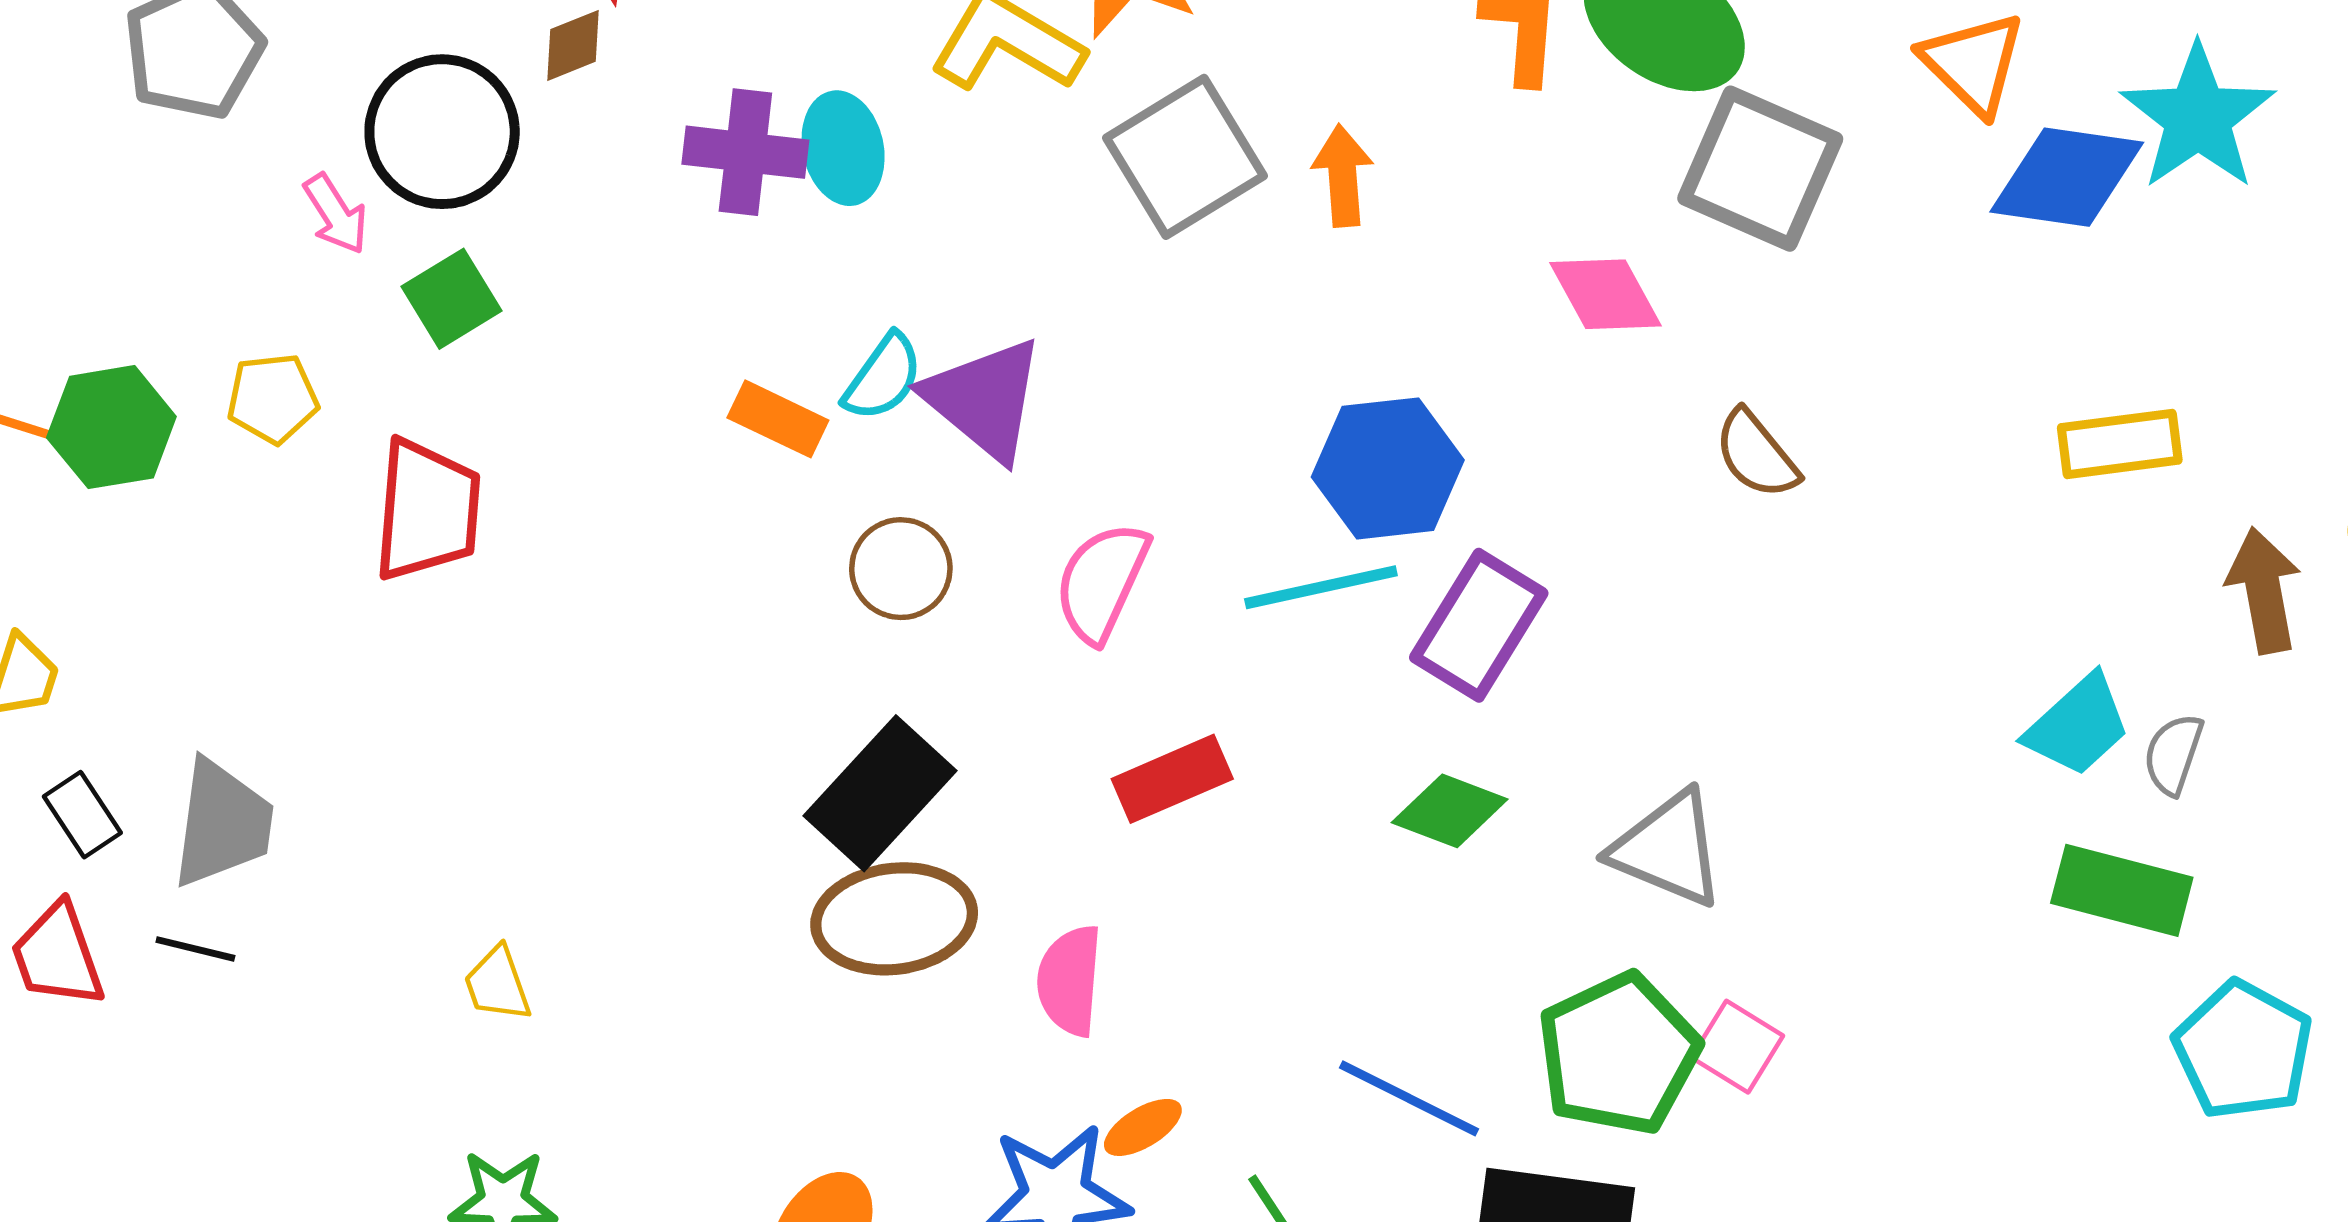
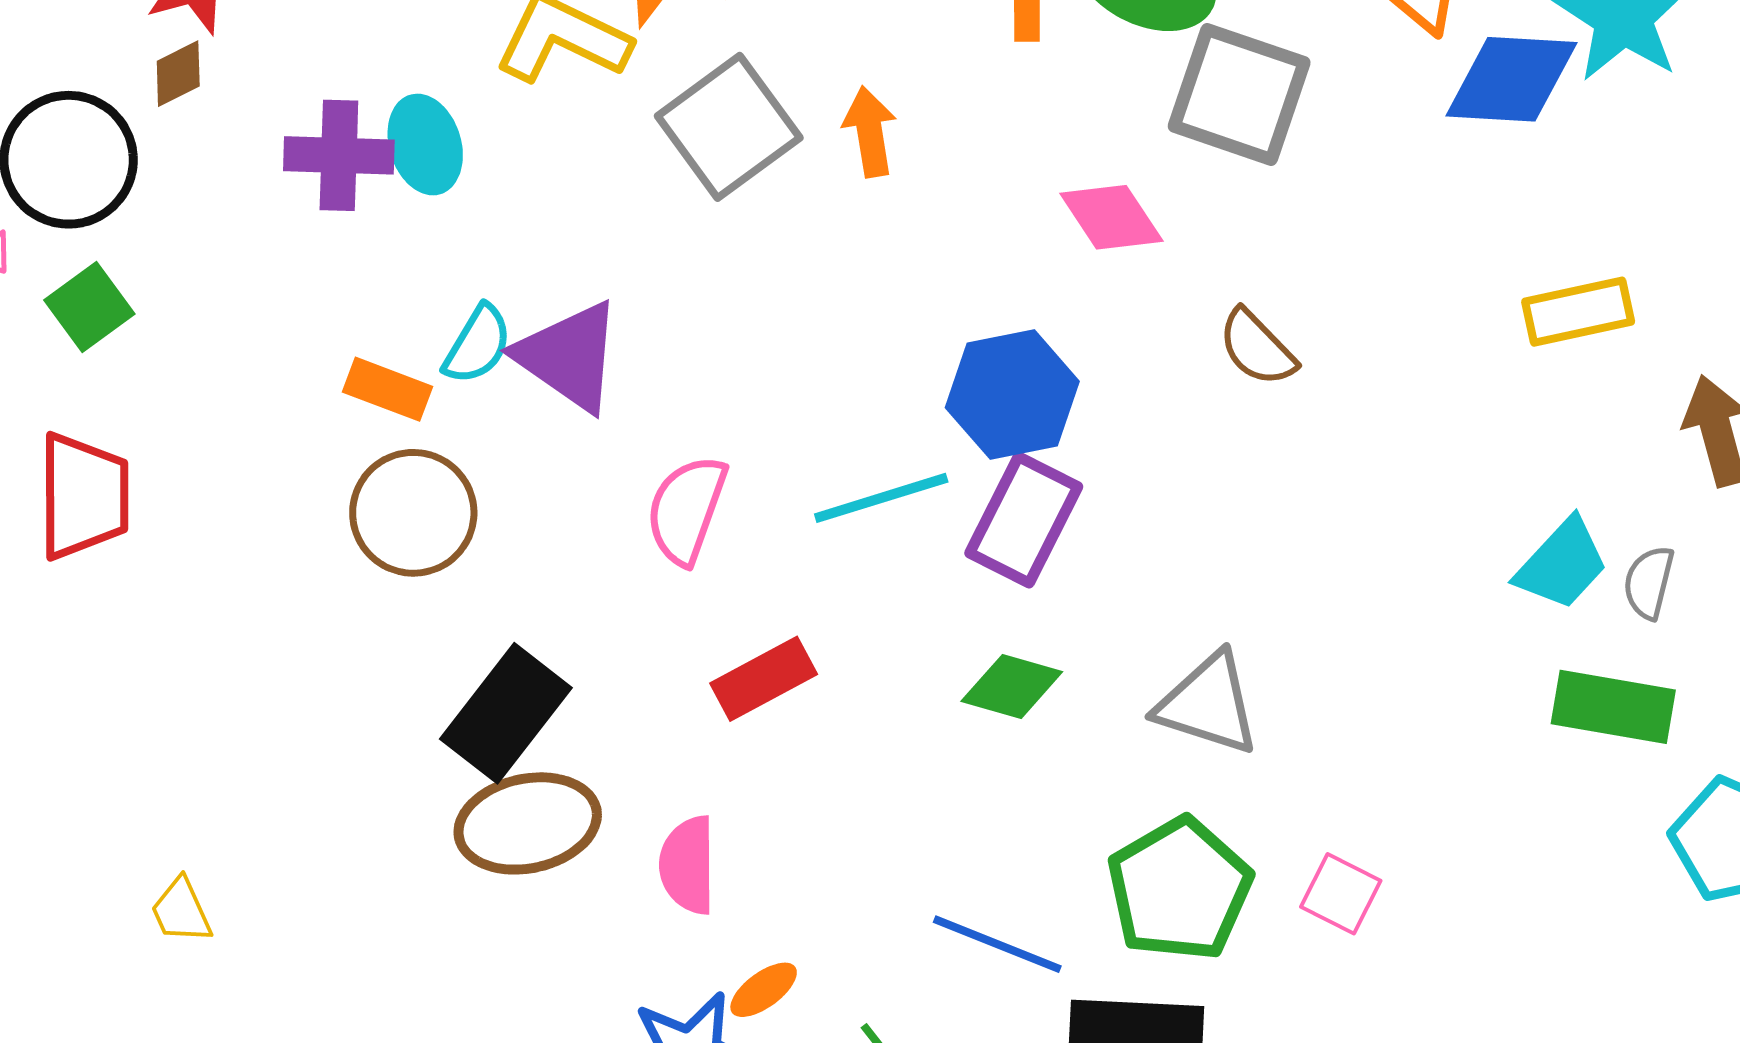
blue hexagon: (1388, 468) -> (1012, 395), moved
brown circle: (901, 569) -> (413, 513), moved, size x1.4
pink square: (1737, 1047) -> (1341, 894), moved

